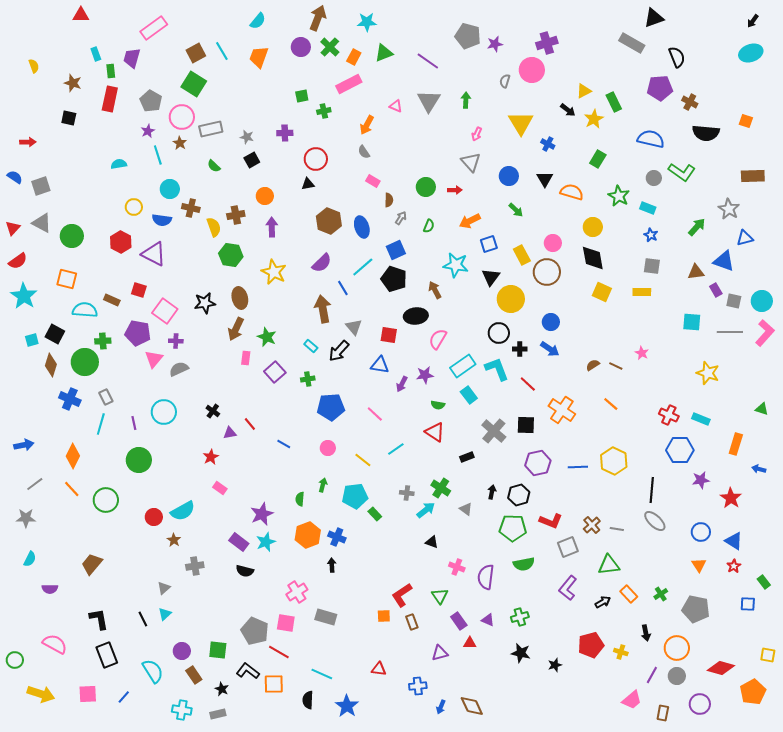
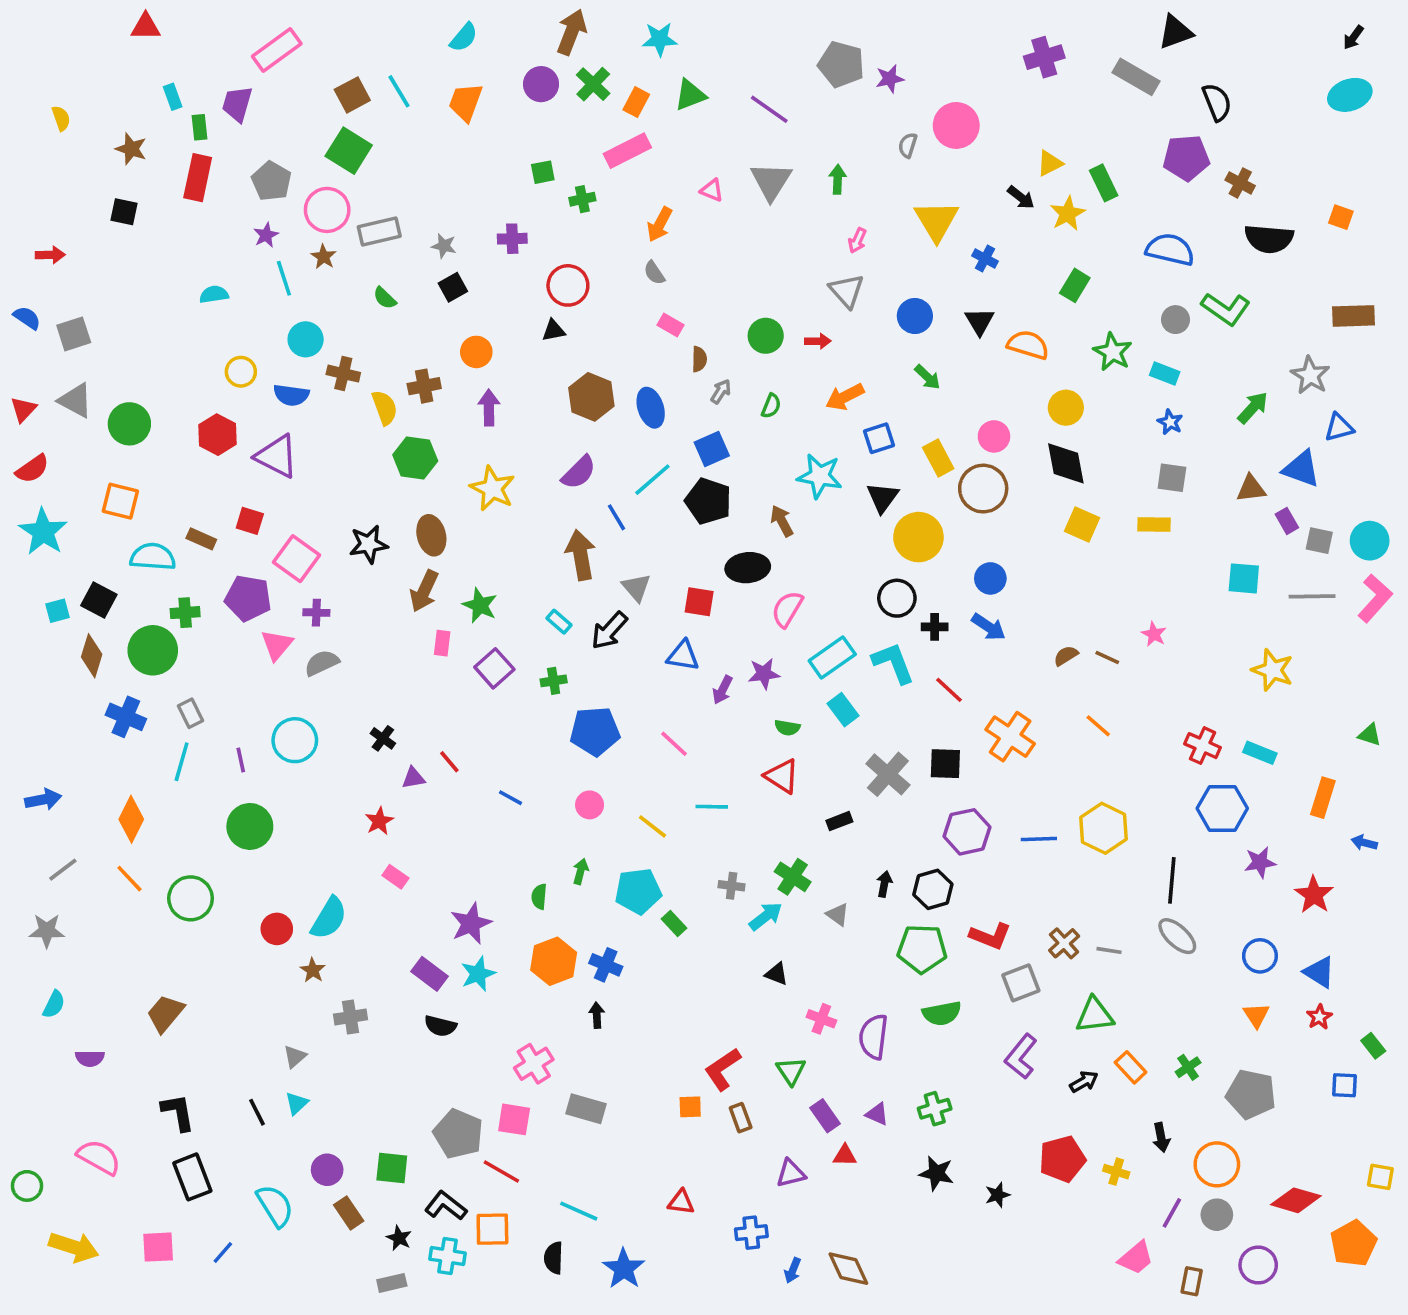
purple cross: (547, 43) -> (1044, 57), moved
cyan line: (396, 449) -> (712, 807), turned 36
cyan semicircle: (183, 511) -> (329, 918), turned -30
cyan cross: (182, 710) -> (448, 1256), moved

